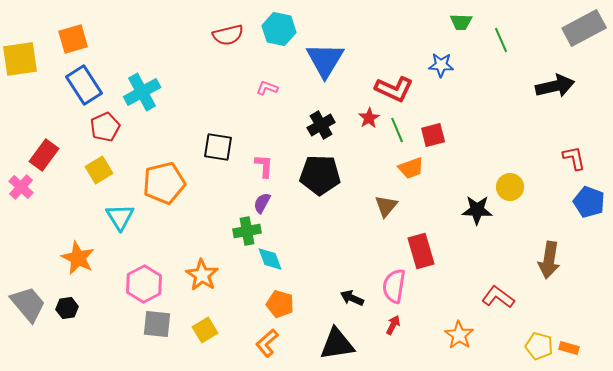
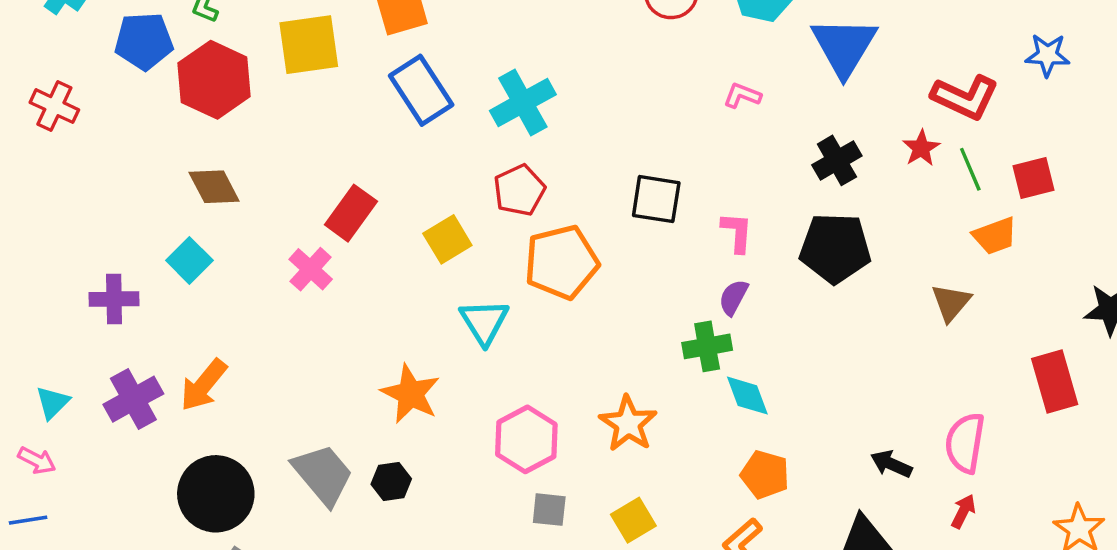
red pentagon: (105, 127) -> (519, 190), moved
red rectangle: (421, 251) -> (1055, 382), moved
gray square: (157, 324) -> (549, 510), size x0.7

